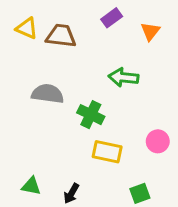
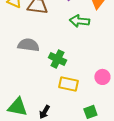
green arrow: (124, 77) -> (79, 21), moved
green triangle: (31, 186) -> (17, 107), size x1.5

